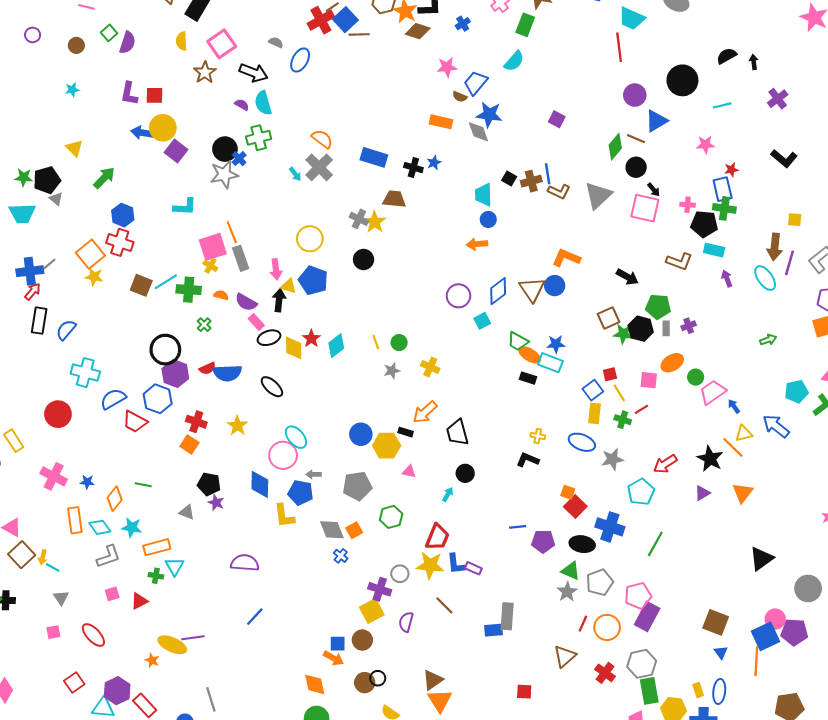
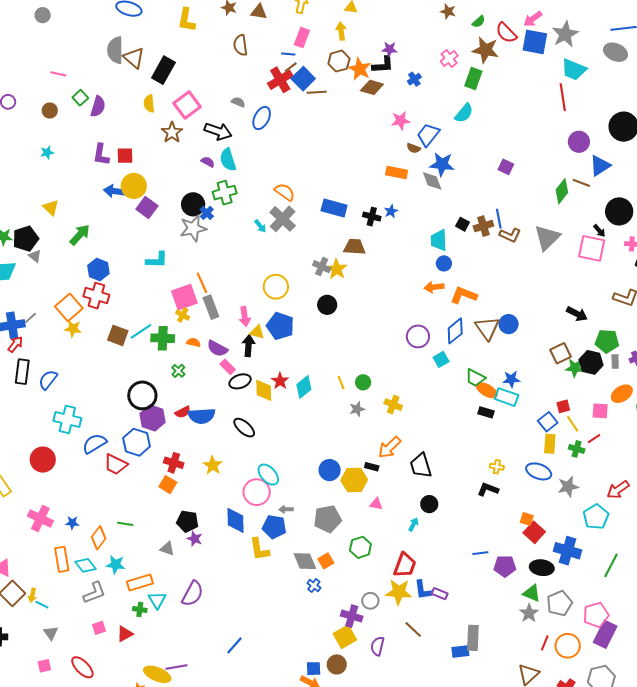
black circle: (636, 167) -> (619, 211), moved, size x1.4
orange L-shape: (566, 258) -> (464, 295), moved
purple semicircle: (245, 563) -> (192, 594), moved, turned 116

